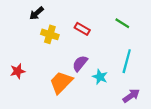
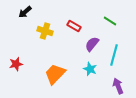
black arrow: (37, 13) -> (25, 12), moved
purple semicircle: (80, 63) -> (92, 44), moved
purple arrow: (131, 96) -> (118, 86), turned -77

